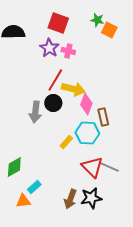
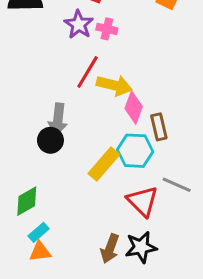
black circle: (53, 103) -> (50, 140), moved
yellow rectangle: (66, 142) -> (104, 164), size x1.6
gray line: (109, 167) -> (177, 185), moved
cyan rectangle: (34, 187) -> (39, 232), moved

